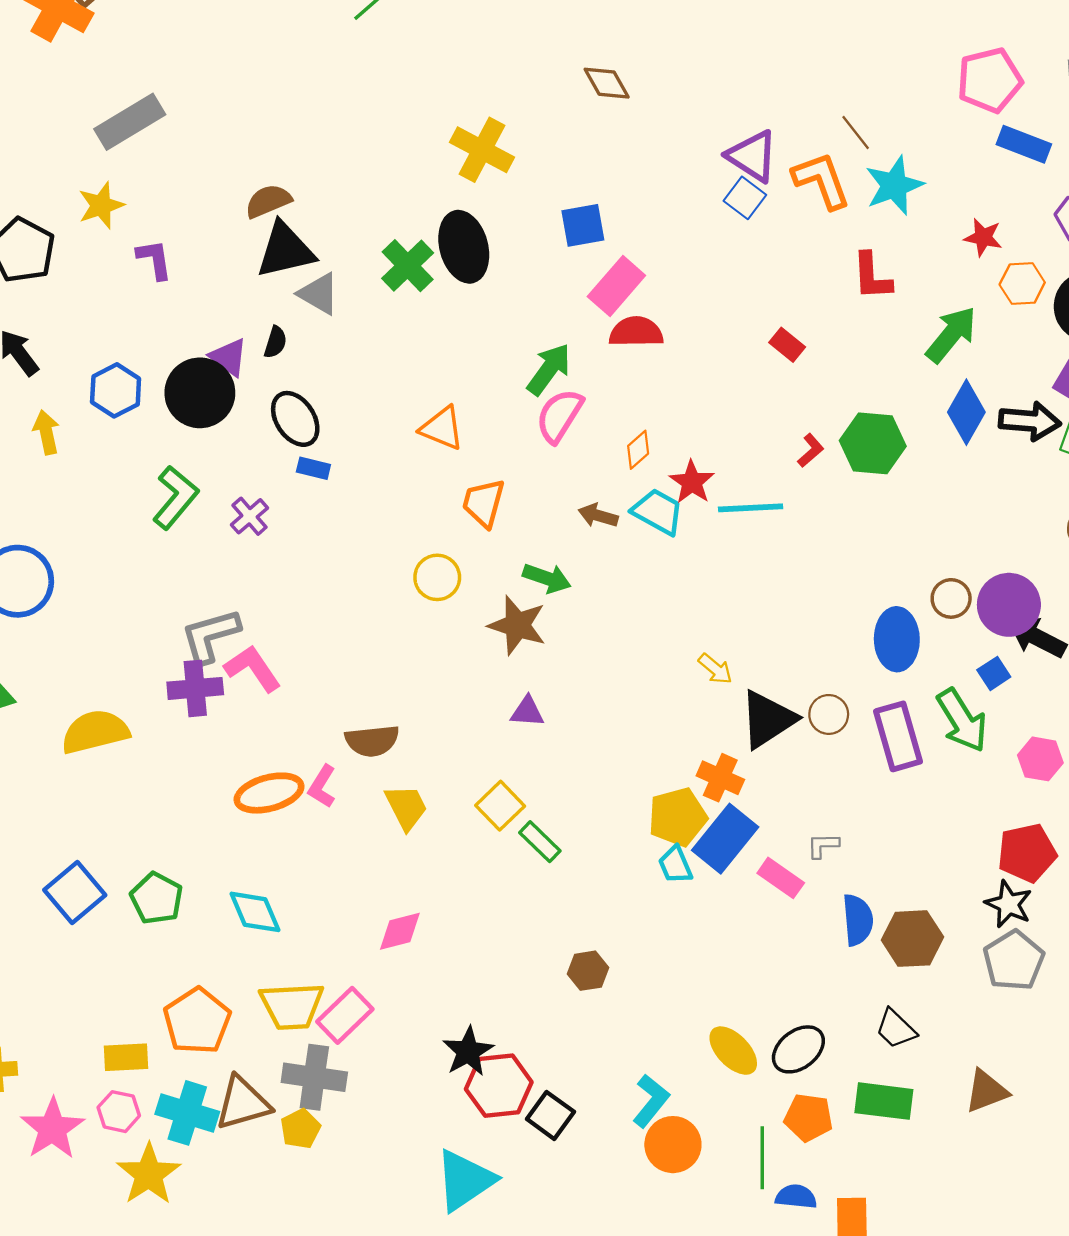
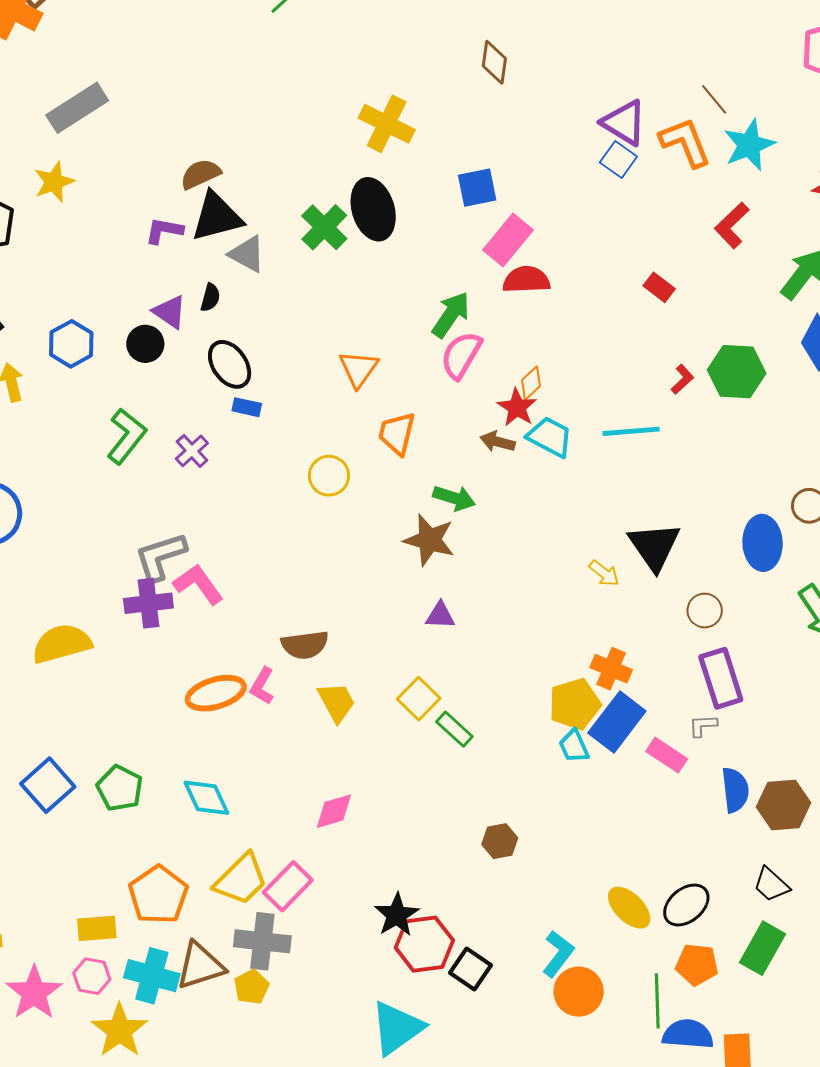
brown diamond: (607, 83) -> (494, 62), turned 39
purple L-shape: (154, 259) -> (164, 231), moved, turned -69
red L-shape: (872, 276) -> (732, 225), turned 51
black circle: (200, 393) -> (145, 344), size x0.6
orange triangle: (442, 428) -> (358, 369), turned 45
red star: (692, 482) -> (517, 407), moved
yellow circle: (437, 577) -> (329, 476), moved
black triangle: (768, 719) -> (654, 546), moved, turned -30
purple rectangle: (898, 736) -> (721, 678), moved
yellow trapezoid: (292, 1006) -> (241, 879), turned -40
green rectangle: (884, 1101) -> (763, 948), turned -66
blue semicircle: (796, 1197) -> (688, 1034), size x1.4

